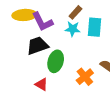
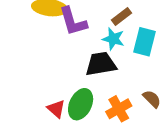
black trapezoid: (37, 46) -> (101, 64), moved
green ellipse: (56, 61) -> (81, 104), moved

